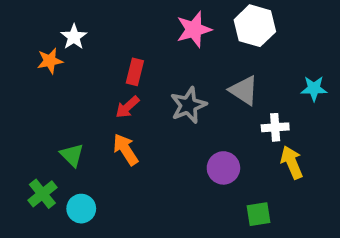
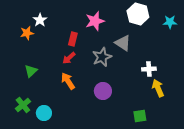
pink star: (194, 29) -> (95, 21), moved
cyan star: (314, 89) -> (170, 22), moved
gray triangle: (244, 90) -> (123, 43), moved
green triangle: (72, 155) -> (31, 71), moved, turned 32
purple circle: (223, 168) -> (103, 91), moved

